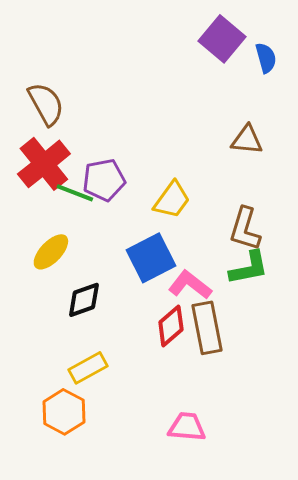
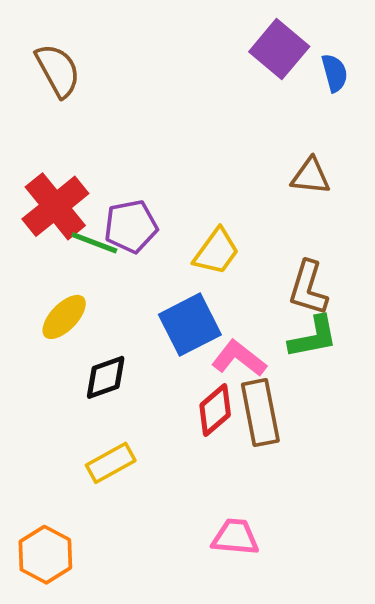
brown semicircle: (46, 104) -> (58, 70), moved
orange hexagon: (64, 412) -> (45, 555), moved

